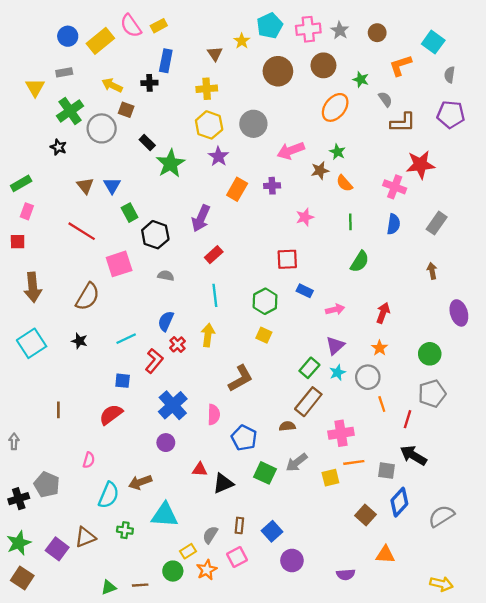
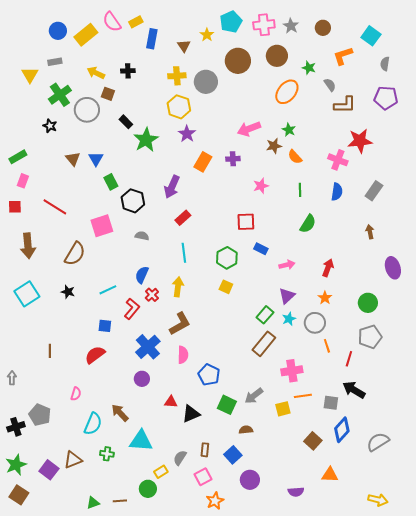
blue rectangle: (166, 61) -> (152, 39), moved
gray circle: (253, 124) -> (206, 82), moved
red line: (82, 231) -> (55, 207), moved
brown L-shape: (241, 378) -> (180, 324), moved
brown semicircle: (287, 426) -> (246, 430), moved
brown arrow: (140, 482) -> (120, 413), turned 66
orange star: (207, 570) -> (215, 501), moved

